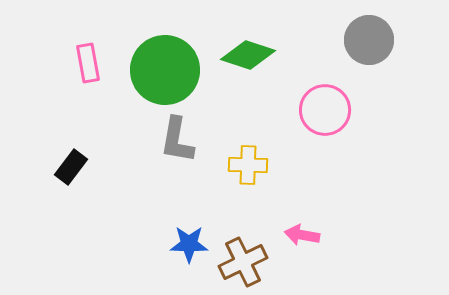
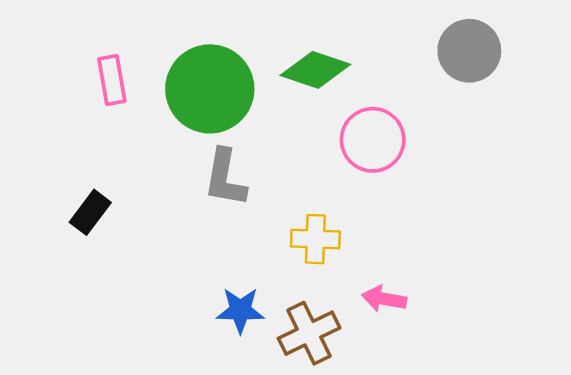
pink circle: (325, 110) -> (373, 140), moved
yellow cross: (248, 165) -> (315, 239), moved

